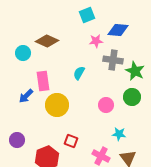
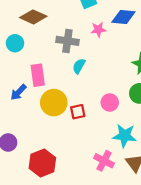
brown diamond: (47, 41) -> (33, 17), moved
gray cross: (113, 60) -> (67, 41), moved
cyan star: (119, 134) -> (125, 136), size x1.5
red square: (71, 141) -> (78, 112), moved, turned -32

